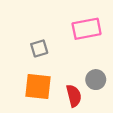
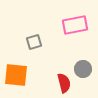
orange square: (38, 87) -> (16, 75), moved

